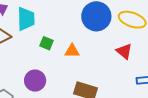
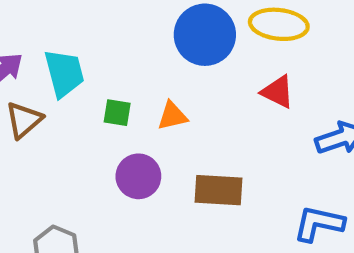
purple circle: (35, 81) -> (138, 176), moved

